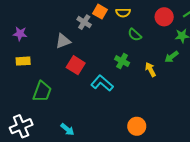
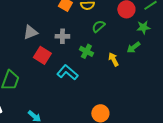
gray cross: (84, 22) -> (62, 36), moved, turned -32
green semicircle: (135, 35) -> (98, 26), turned 96

